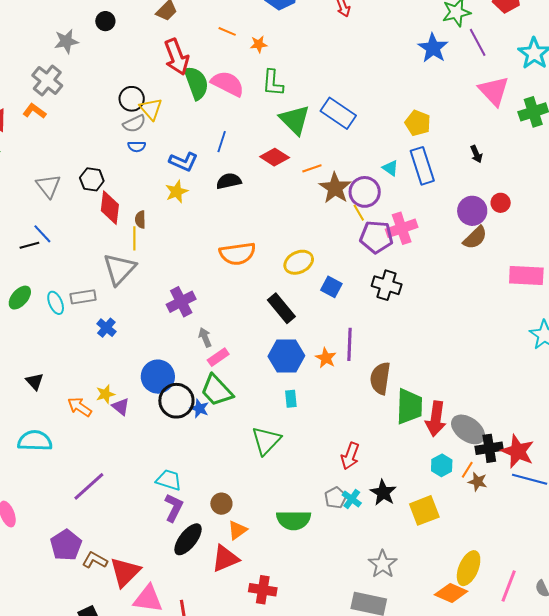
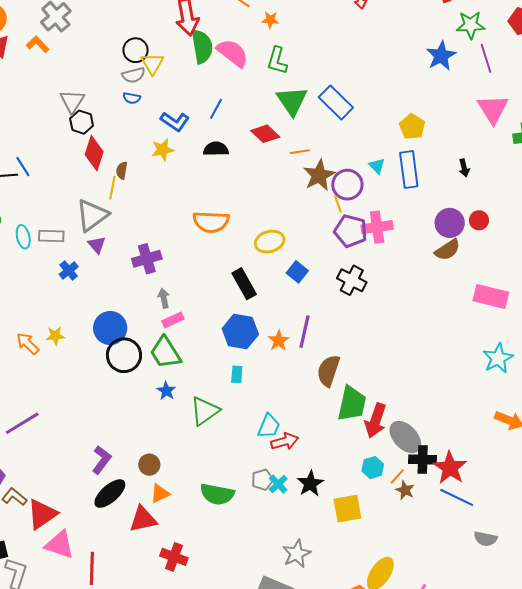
gray triangle: (48, 186) -> (72, 101), moved
purple triangle: (121, 407) -> (97, 245), moved
blue star: (199, 408) -> (166, 391), moved
red arrow: (350, 456) -> (285, 441), turned -136
cyan trapezoid: (169, 480) -> (269, 426), moved, turned 84

